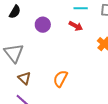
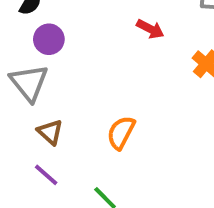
purple circle: (43, 25) -> (49, 39), moved

